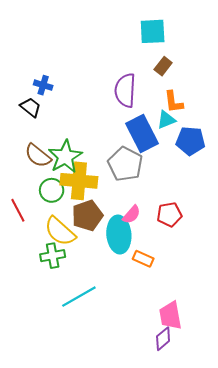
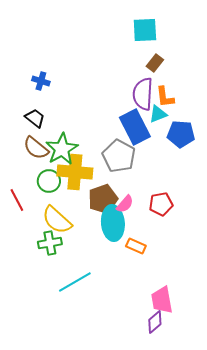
purple semicircle: (125, 90) -> (143, 94), moved
black trapezoid: (31, 107) -> (35, 118), moved
brown pentagon: (87, 216) -> (103, 199), moved

